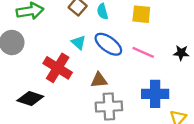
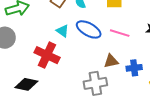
brown triangle: (99, 80) -> (111, 61), moved
blue cross: (155, 94) -> (134, 68), size x0.7

